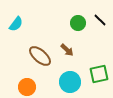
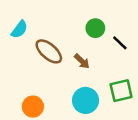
black line: (100, 20) -> (120, 43), moved
brown ellipse: (40, 56) -> (49, 51), moved

